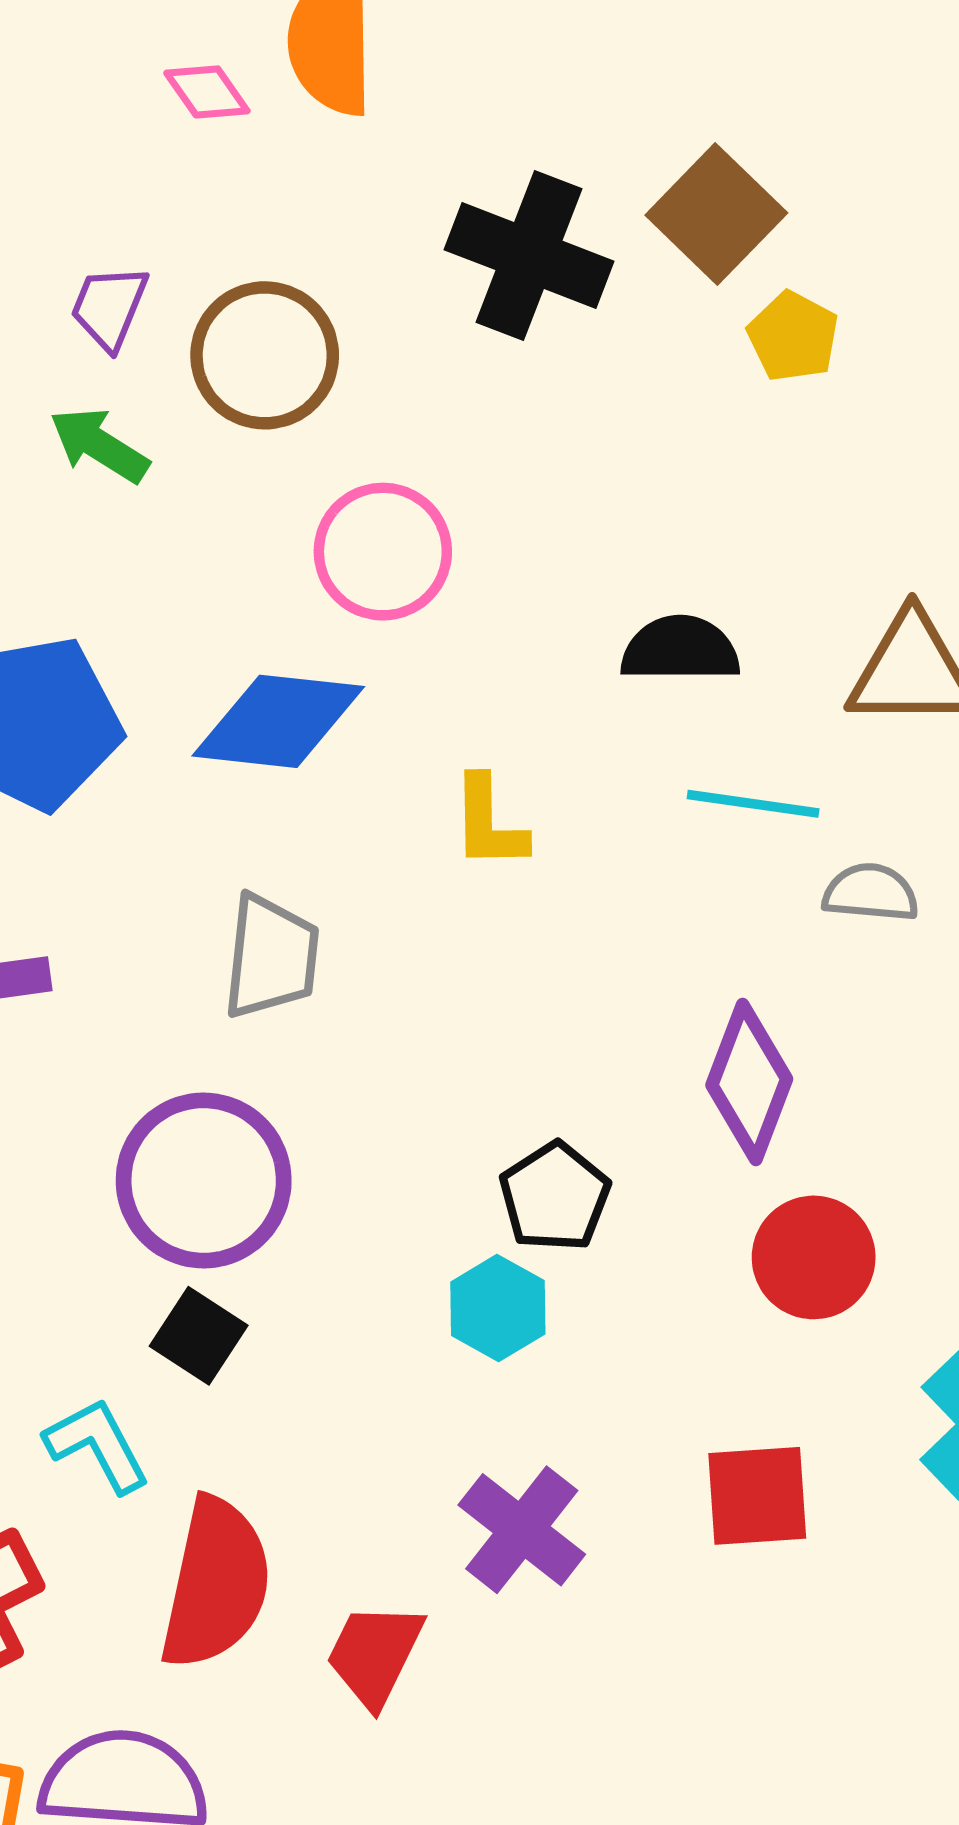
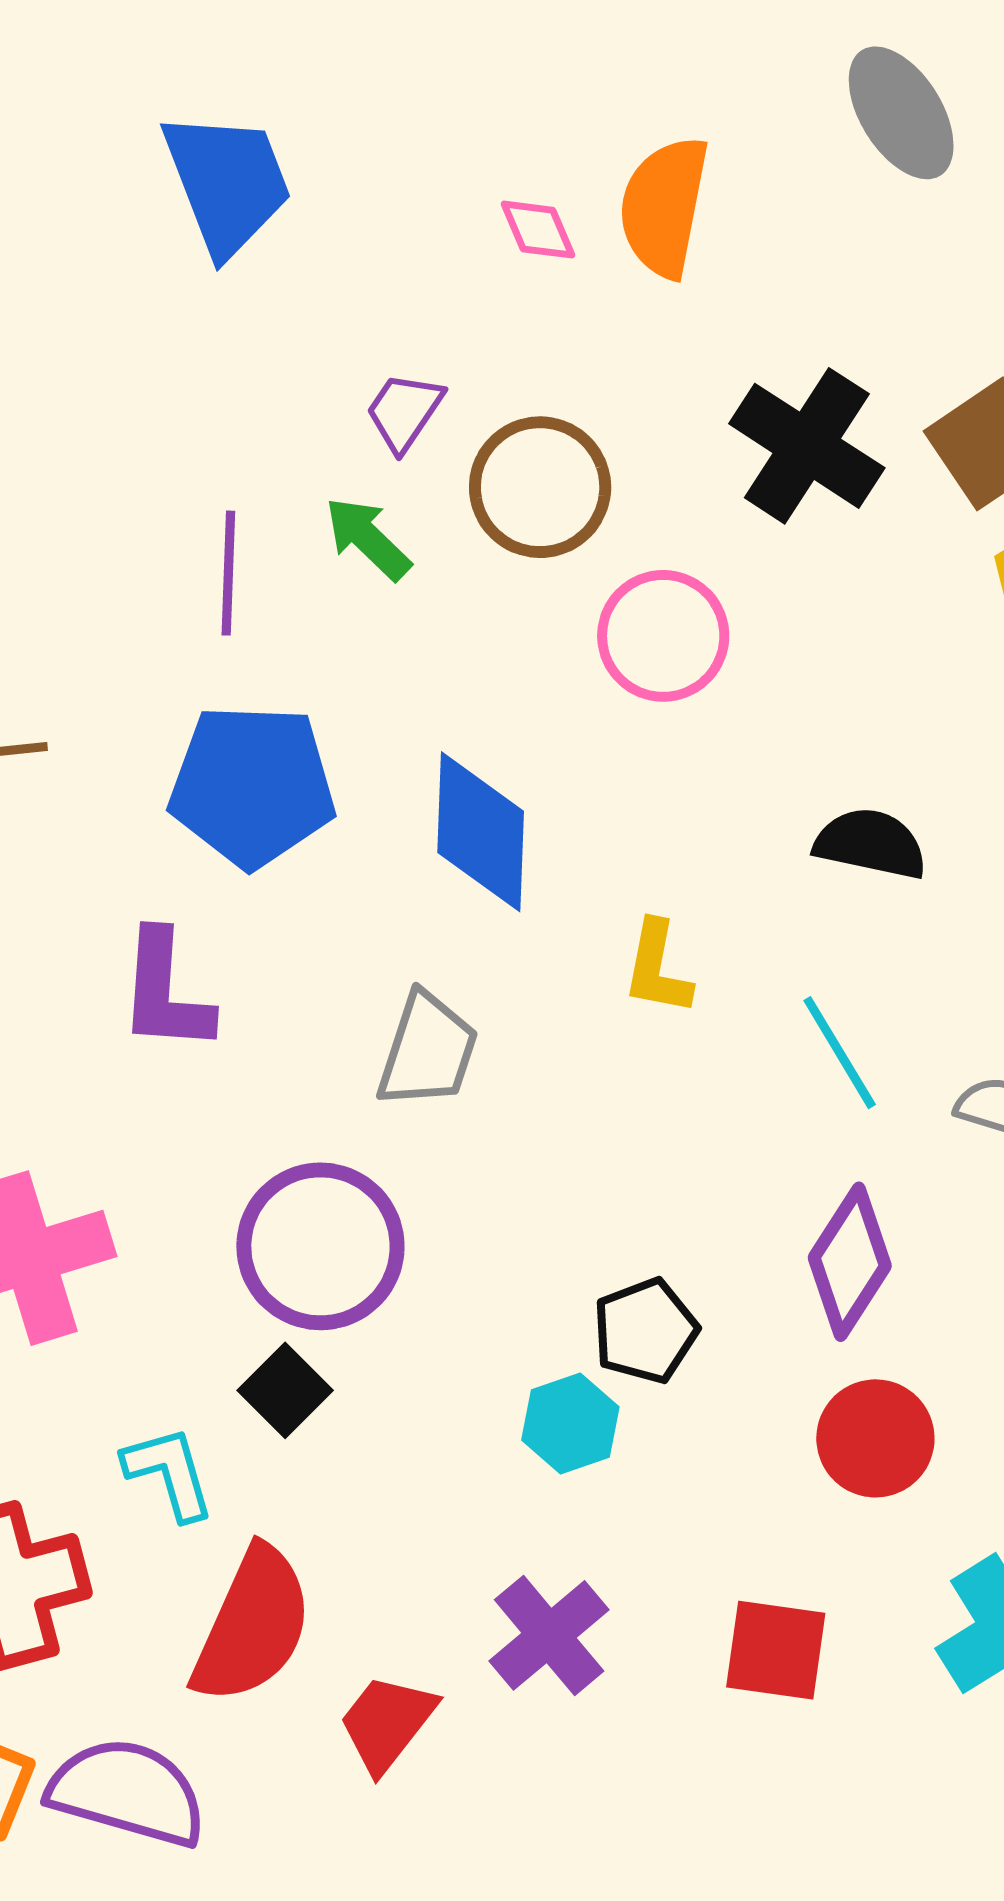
pink circle: (383, 552) -> (663, 636), moved
blue diamond: (278, 721) -> (481, 832), turned 74
cyan line: (753, 804) -> (840, 1053), moved, turned 39

